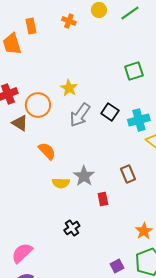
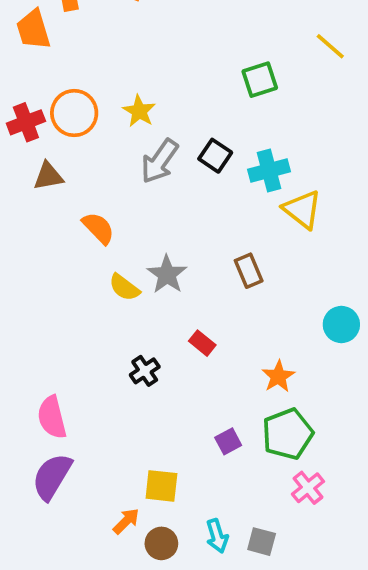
orange circle: (38, 105) -> (74, 113), moved
brown triangle: (20, 123) -> (48, 176), turned -42
yellow semicircle: (61, 183) -> (124, 287), turned 36
red rectangle: (103, 199) -> (202, 343), moved, turned -40
pink semicircle: (22, 253) -> (52, 417), turned -60

